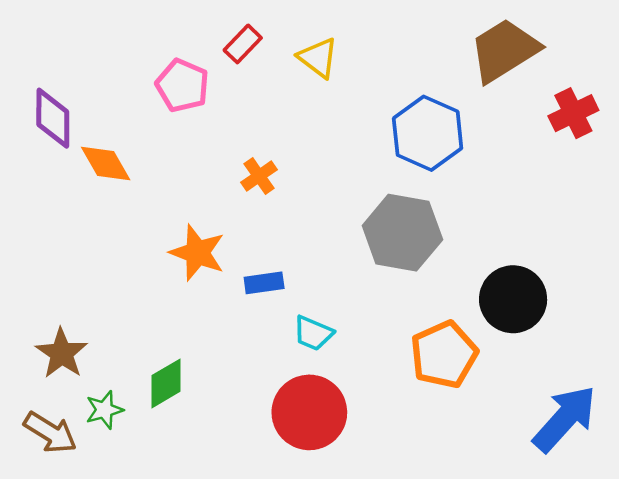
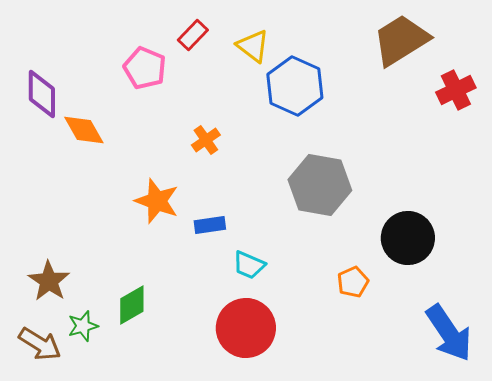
blue hexagon: (428, 133) -> (295, 86), moved
orange pentagon: (444, 355) -> (353, 282), size x0.6
blue arrow: (565, 419) -> (449, 333), turned 104

